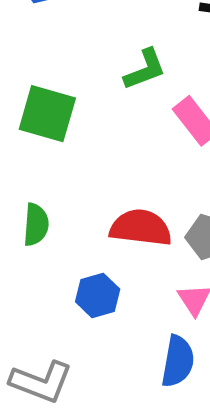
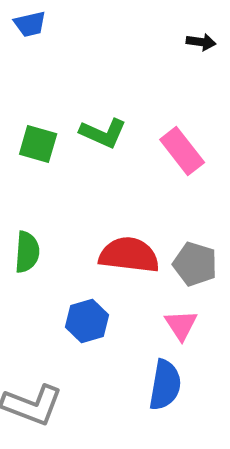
green L-shape: (145, 69) -> (103, 133), moved, turned 45
green square: (47, 114) -> (38, 144), size x0.7

